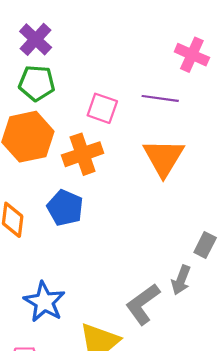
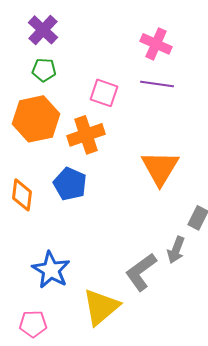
pink cross: (192, 55) -> (156, 44), moved
green pentagon: (37, 83) -> (44, 70), size x0.7
orange triangle: (164, 157) -> (160, 168), moved

